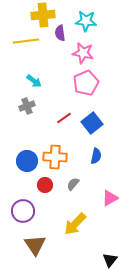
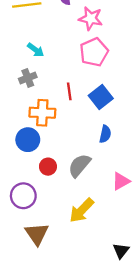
red line: (64, 118) -> (69, 91), turned -63
orange cross: (55, 157) -> (42, 113), moved
gray semicircle: (73, 184) -> (79, 165), size x1.6

